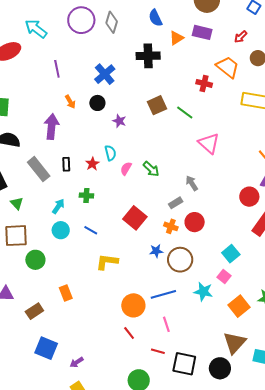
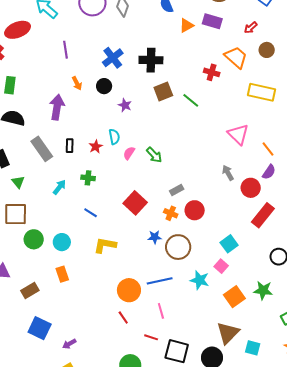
black cross: (148, 56) -> (151, 60), moved
pink triangle: (209, 143) -> (238, 134), moved
gray arrow: (192, 183) -> (228, 173), moved
cyan circle: (61, 230) -> (62, 242), moved

